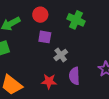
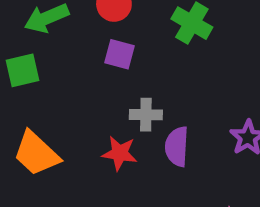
gray cross: (61, 55) -> (146, 115), moved, turned 32

